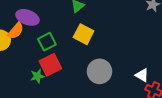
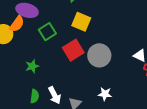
red square: (50, 65) -> (73, 50), moved
green star: (37, 76) -> (32, 66), moved

